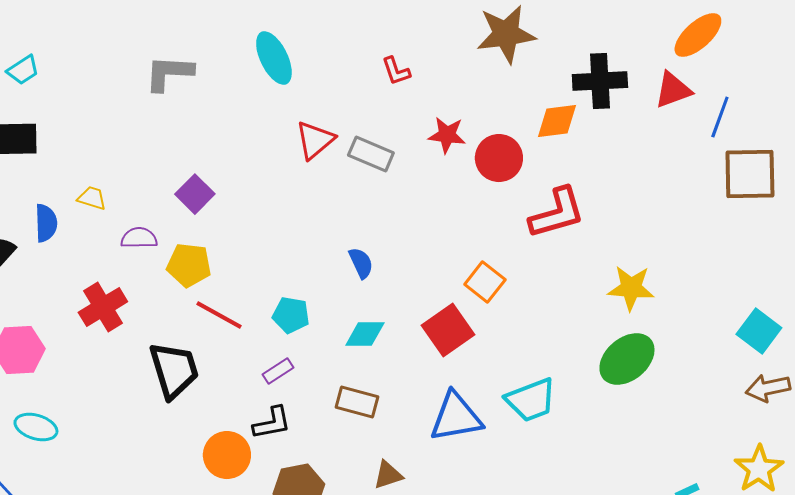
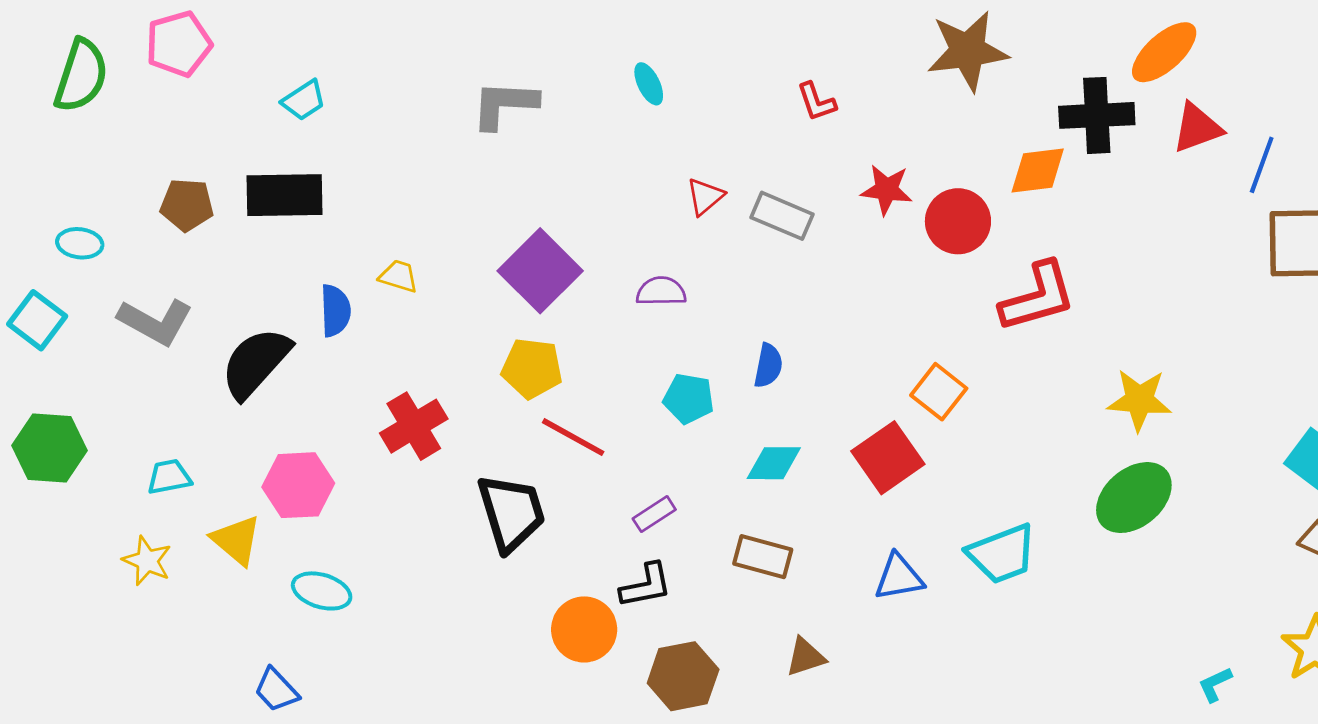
orange ellipse: (698, 35) -> (1164, 52), moved
cyan ellipse: (274, 58) -> (649, 84), size x0.6
red triangle: (315, 140) -> (705, 197), size x0.7
purple square: (195, 194) -> (540, 271), size x1.5
purple semicircle: (139, 238) -> (661, 291), moved
blue semicircle: (361, 263) -> (768, 366), turned 36
cyan pentagon: (291, 315) -> (689, 399), moved
blue triangle: (456, 417) -> (899, 577), size x0.7

